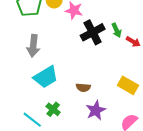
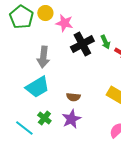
gray arrow: (33, 46) -> (43, 57), moved
purple star: (96, 110) -> (71, 119), moved

